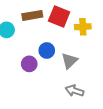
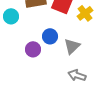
yellow cross: (83, 27) -> (85, 13), turned -35

